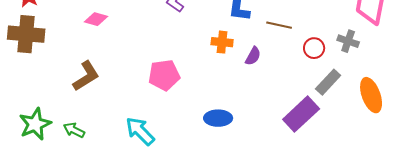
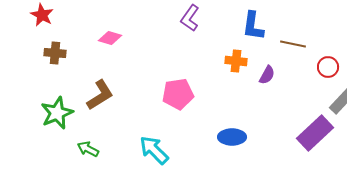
brown cross: (26, 34) -> (55, 53), moved, size x0.6
green star: (35, 124) -> (57, 113), moved

